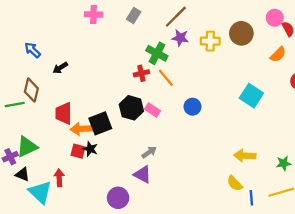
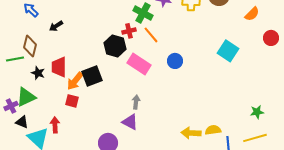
black hexagon: (131, 108) -> (115, 46), moved
pink rectangle: (152, 110) -> (139, 64), size x1.6
orange arrow: (81, 129) -> (75, 81), turned -48
black star: (90, 149) -> (38, 73), moved
gray arrow: (149, 152) -> (136, 102), turned -48
yellow arrow: (245, 156) -> (191, 133), moved
yellow semicircle: (235, 183) -> (213, 130), turned 126

